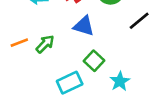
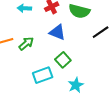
cyan star: (120, 81) -> (76, 85), moved

